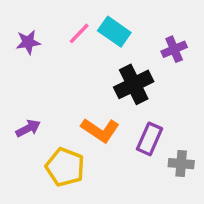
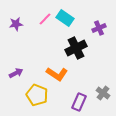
purple rectangle: (149, 139) -> (79, 102), moved
gray cross: (181, 164) -> (103, 93), turned 32

